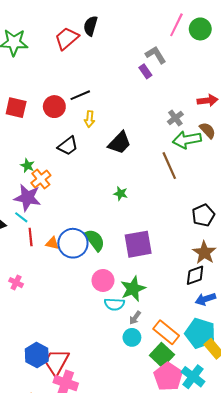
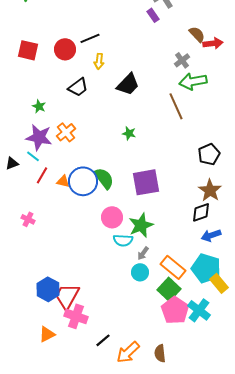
brown semicircle: (207, 130) -> (197, 34), moved
orange cross: (41, 179) -> (66, 132), moved
red line: (31, 237) -> (42, 175), turned 36

